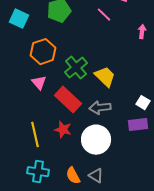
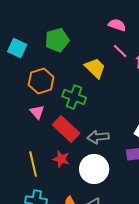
pink line: (104, 15) -> (120, 51), moved
green cross: (76, 68) -> (74, 97), turned -30
yellow trapezoid: (105, 77) -> (95, 68), moved

